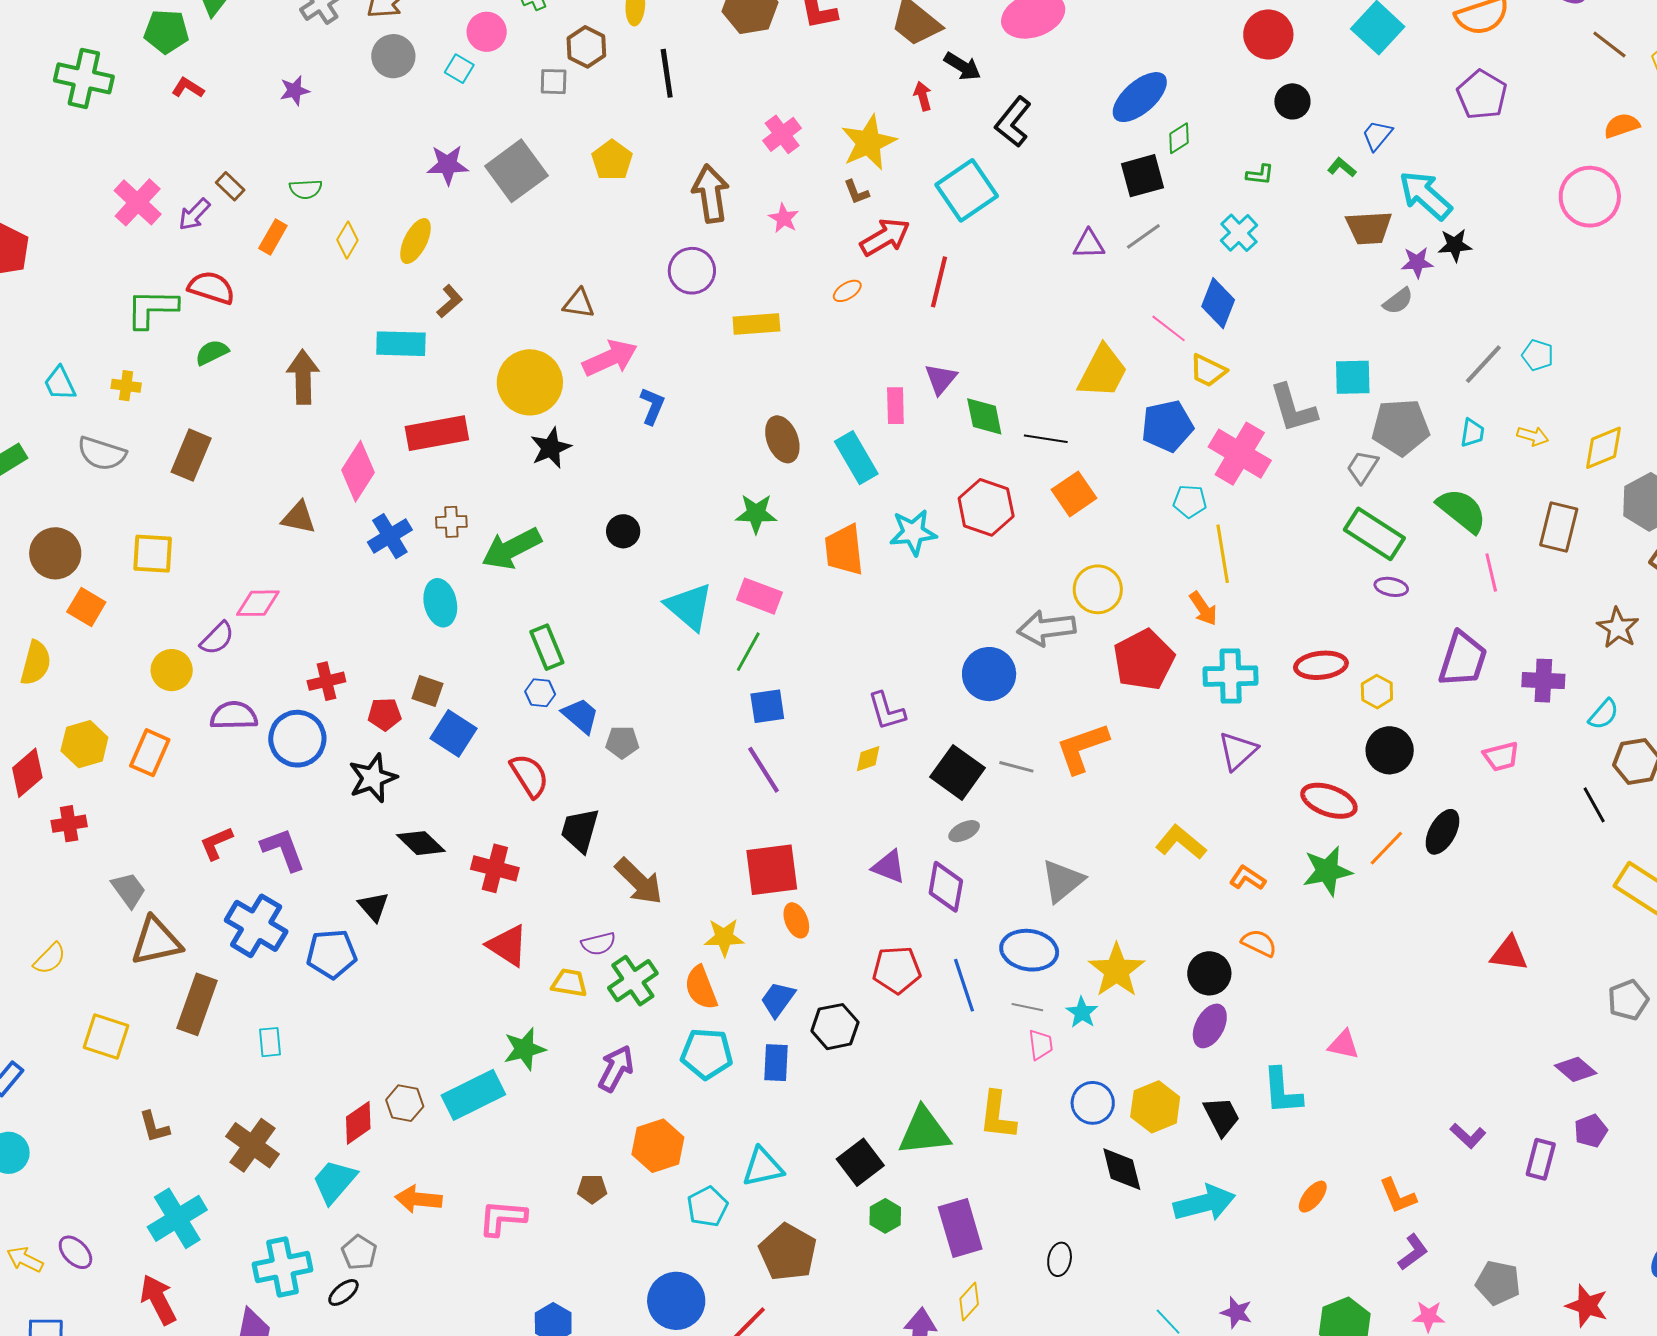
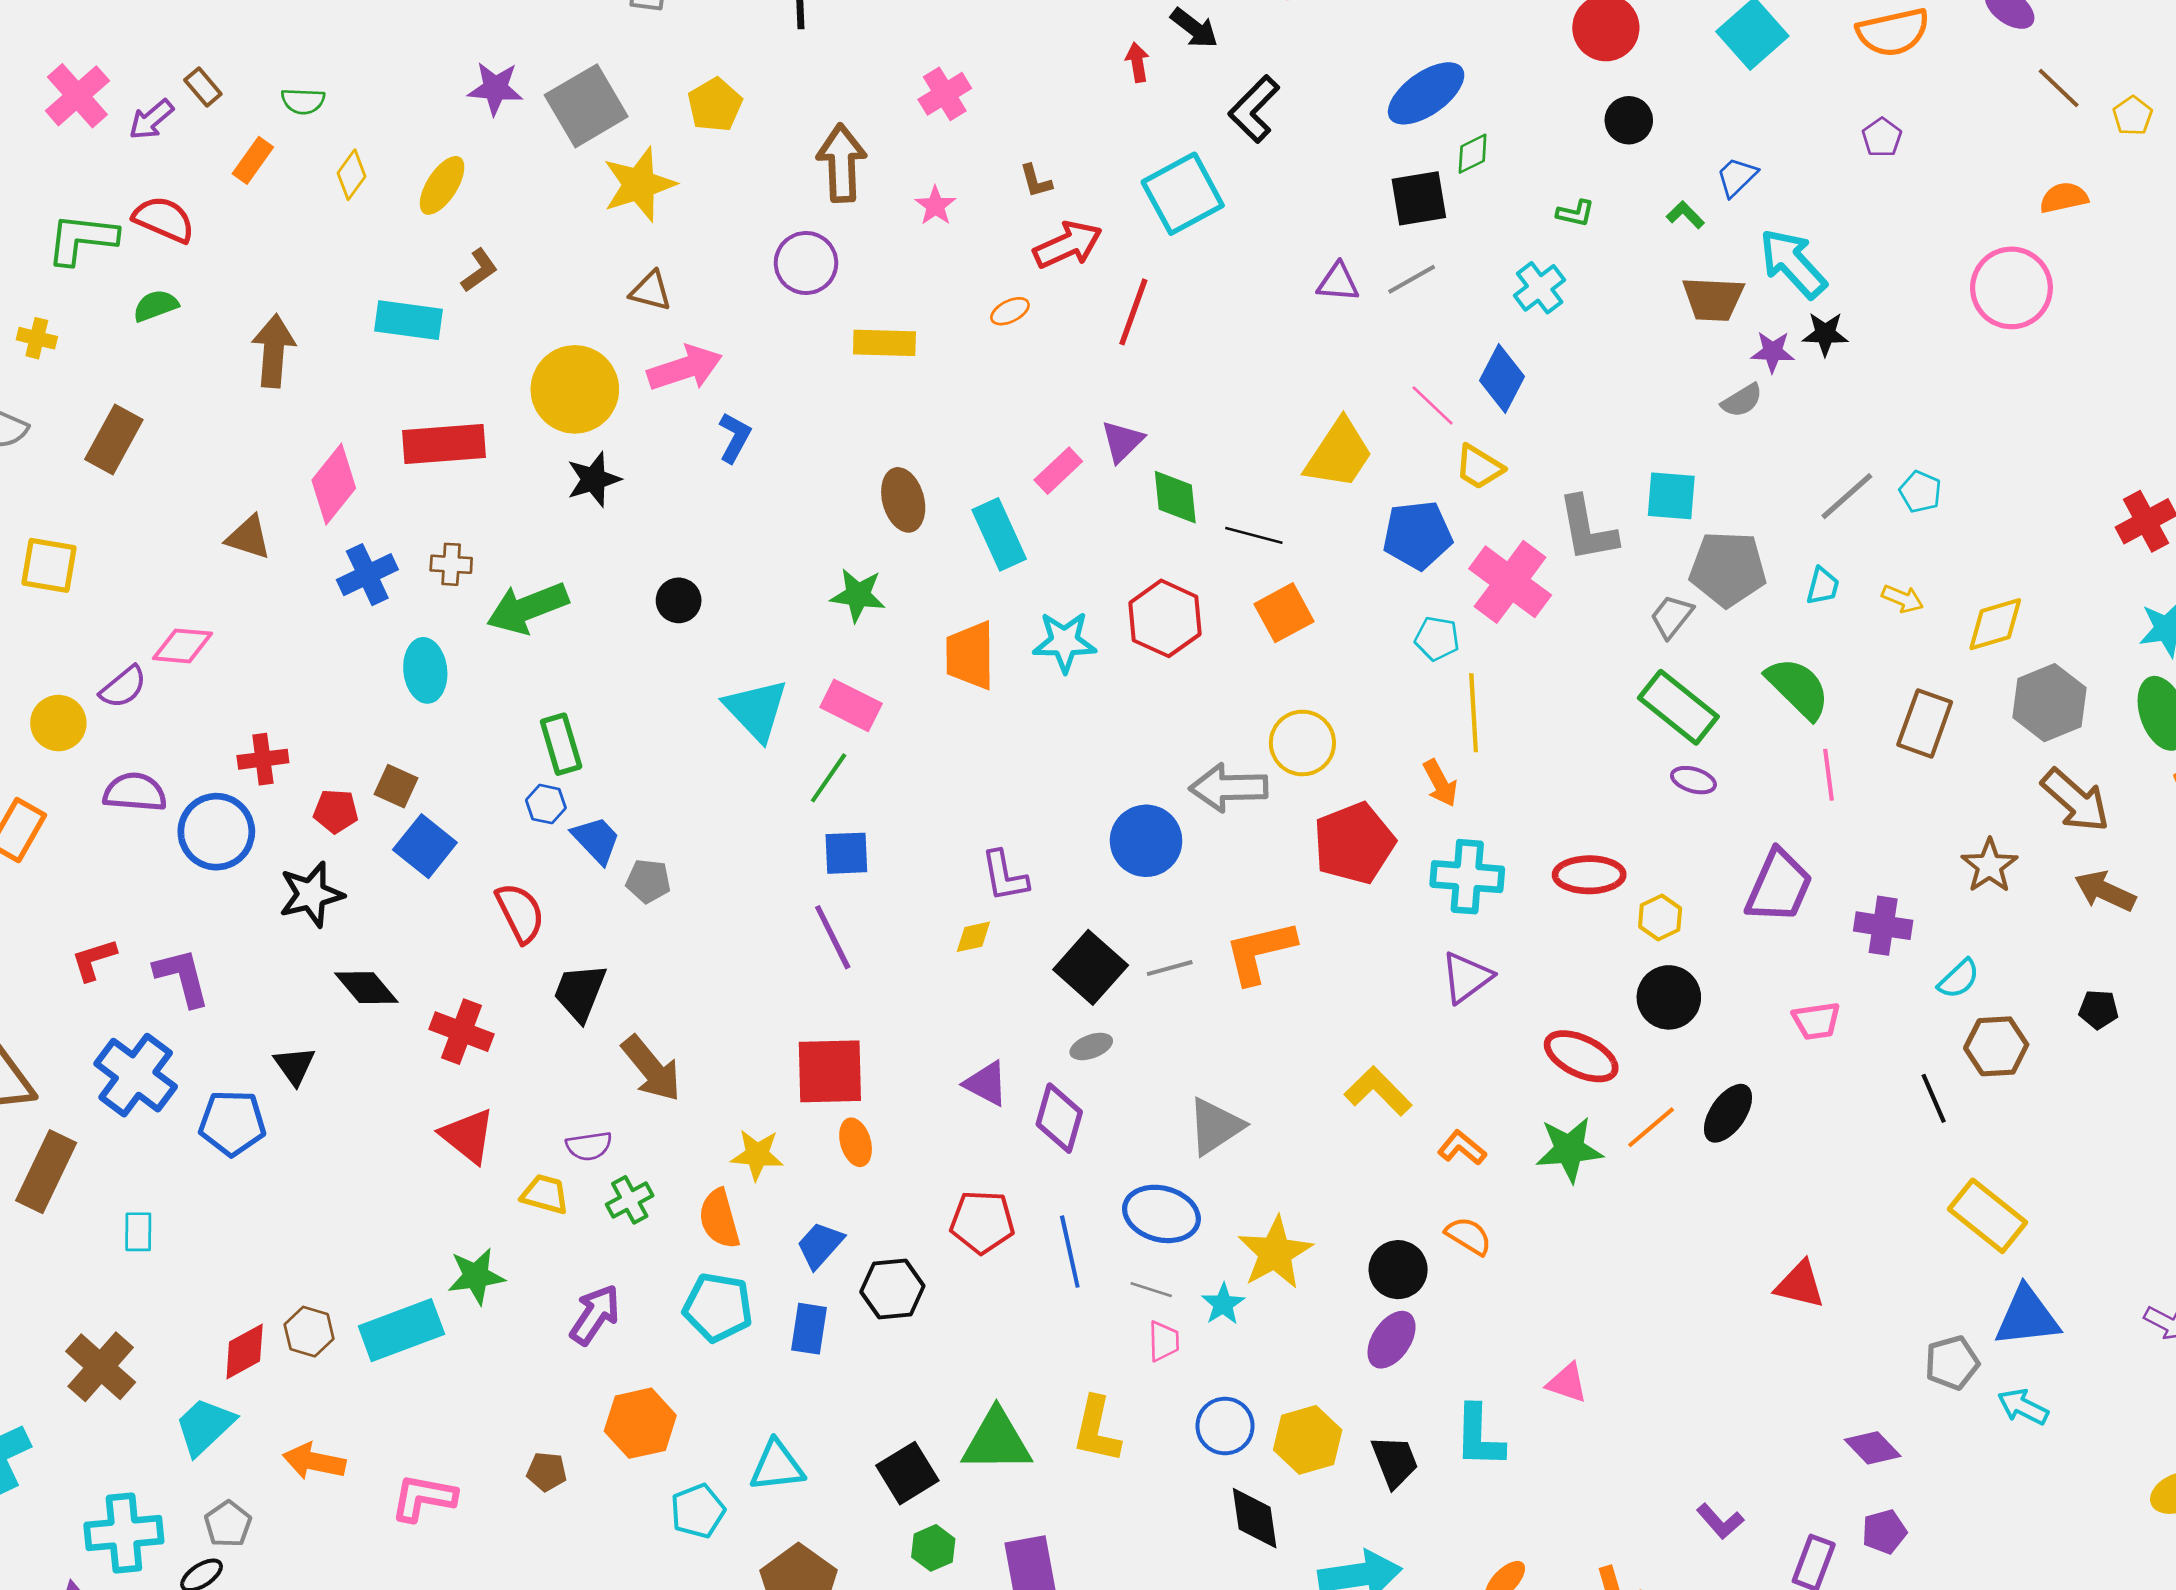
purple pentagon: (1482, 95) -> (1882, 137), size x0.6
yellow star: (869, 143) -> (639, 184), moved
pink rectangle: (895, 406) -> (1058, 471), turned 42
gray line: (1016, 767) -> (1170, 968), turned -36
green cross: (633, 981) -> (630, 1200), size x0.7

